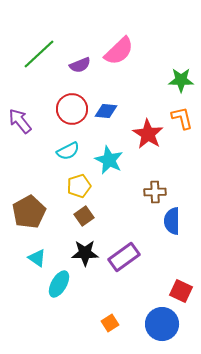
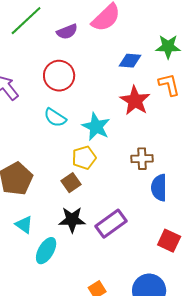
blue diamond: (106, 111) -> (130, 61), moved
cyan semicircle: (68, 151) -> (55, 118), turned 60
yellow pentagon: (79, 186) -> (84, 158), moved
red square: (181, 291) -> (169, 241), moved

